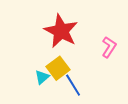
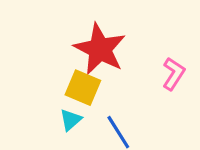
yellow square: (58, 68) -> (83, 88), moved, turned -30

